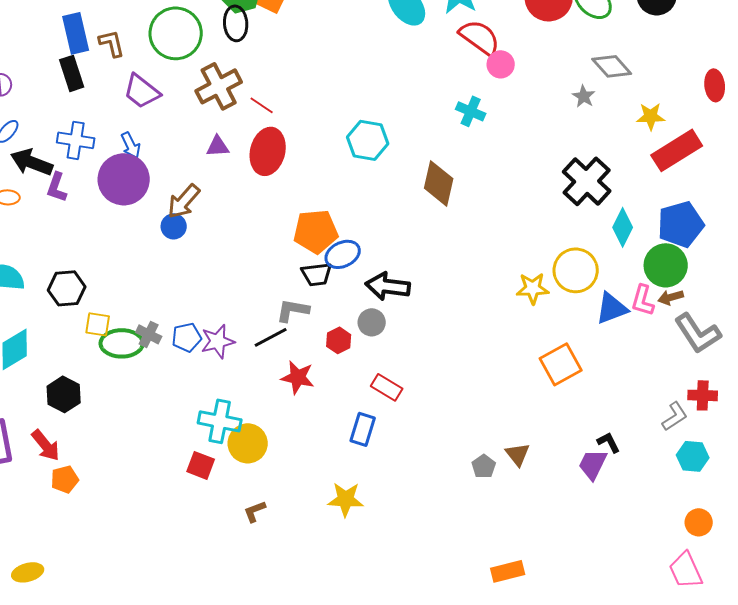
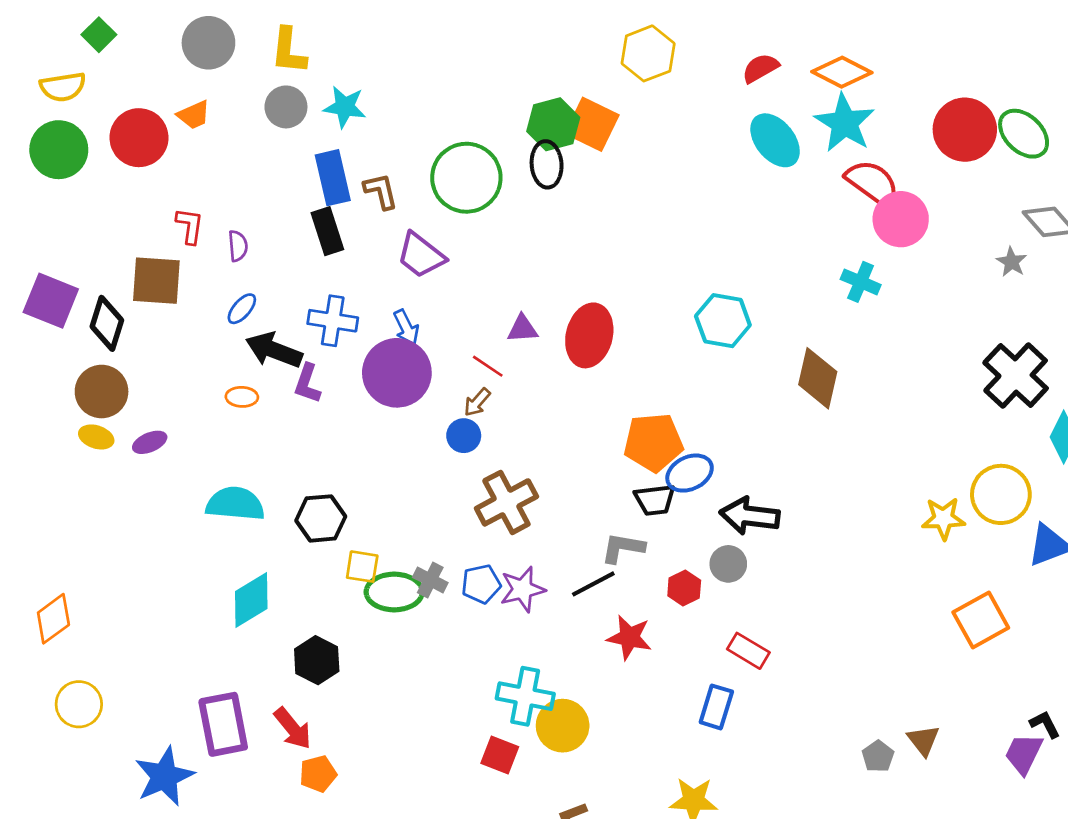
pink circle: (501, 64) -> (901, 219), size x1.5
brown cross: (219, 86) -> (506, 502), moved
red line: (262, 105) -> (488, 366), moved
brown arrow: (184, 201) -> (477, 402), size x0.6

